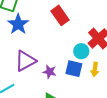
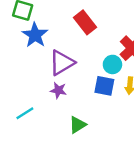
purple triangle: (25, 61) -> (62, 63), moved
purple star: (50, 72) -> (58, 90), moved

